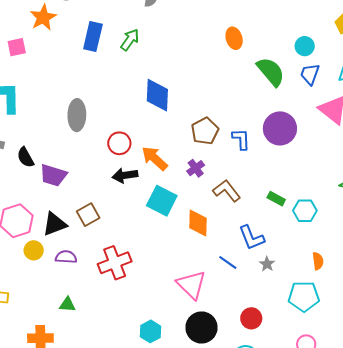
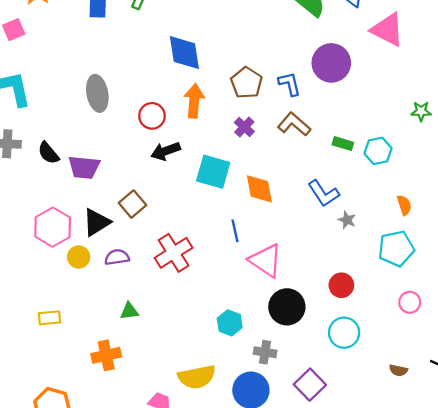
orange arrow: (155, 158) -> (194, 101), moved, turned 64
brown L-shape: (227, 191) -> (294, 124), moved
blue line: (228, 263) -> (235, 231), moved, turned 54

